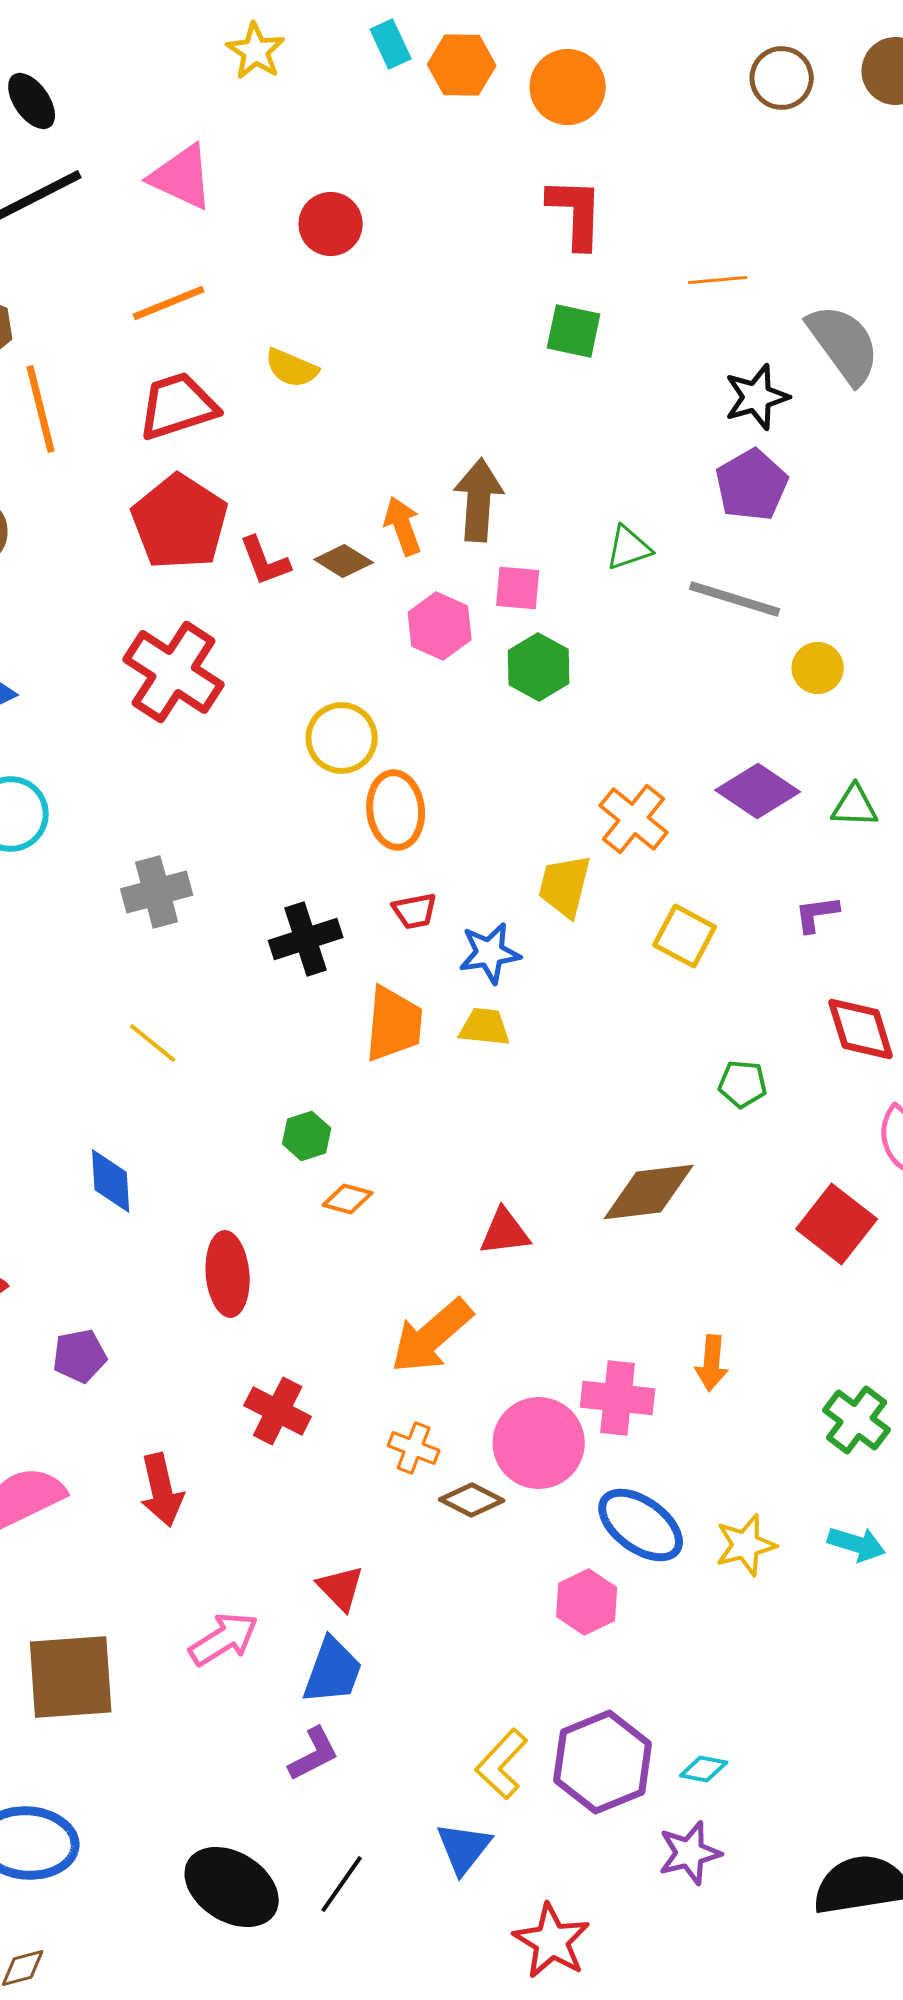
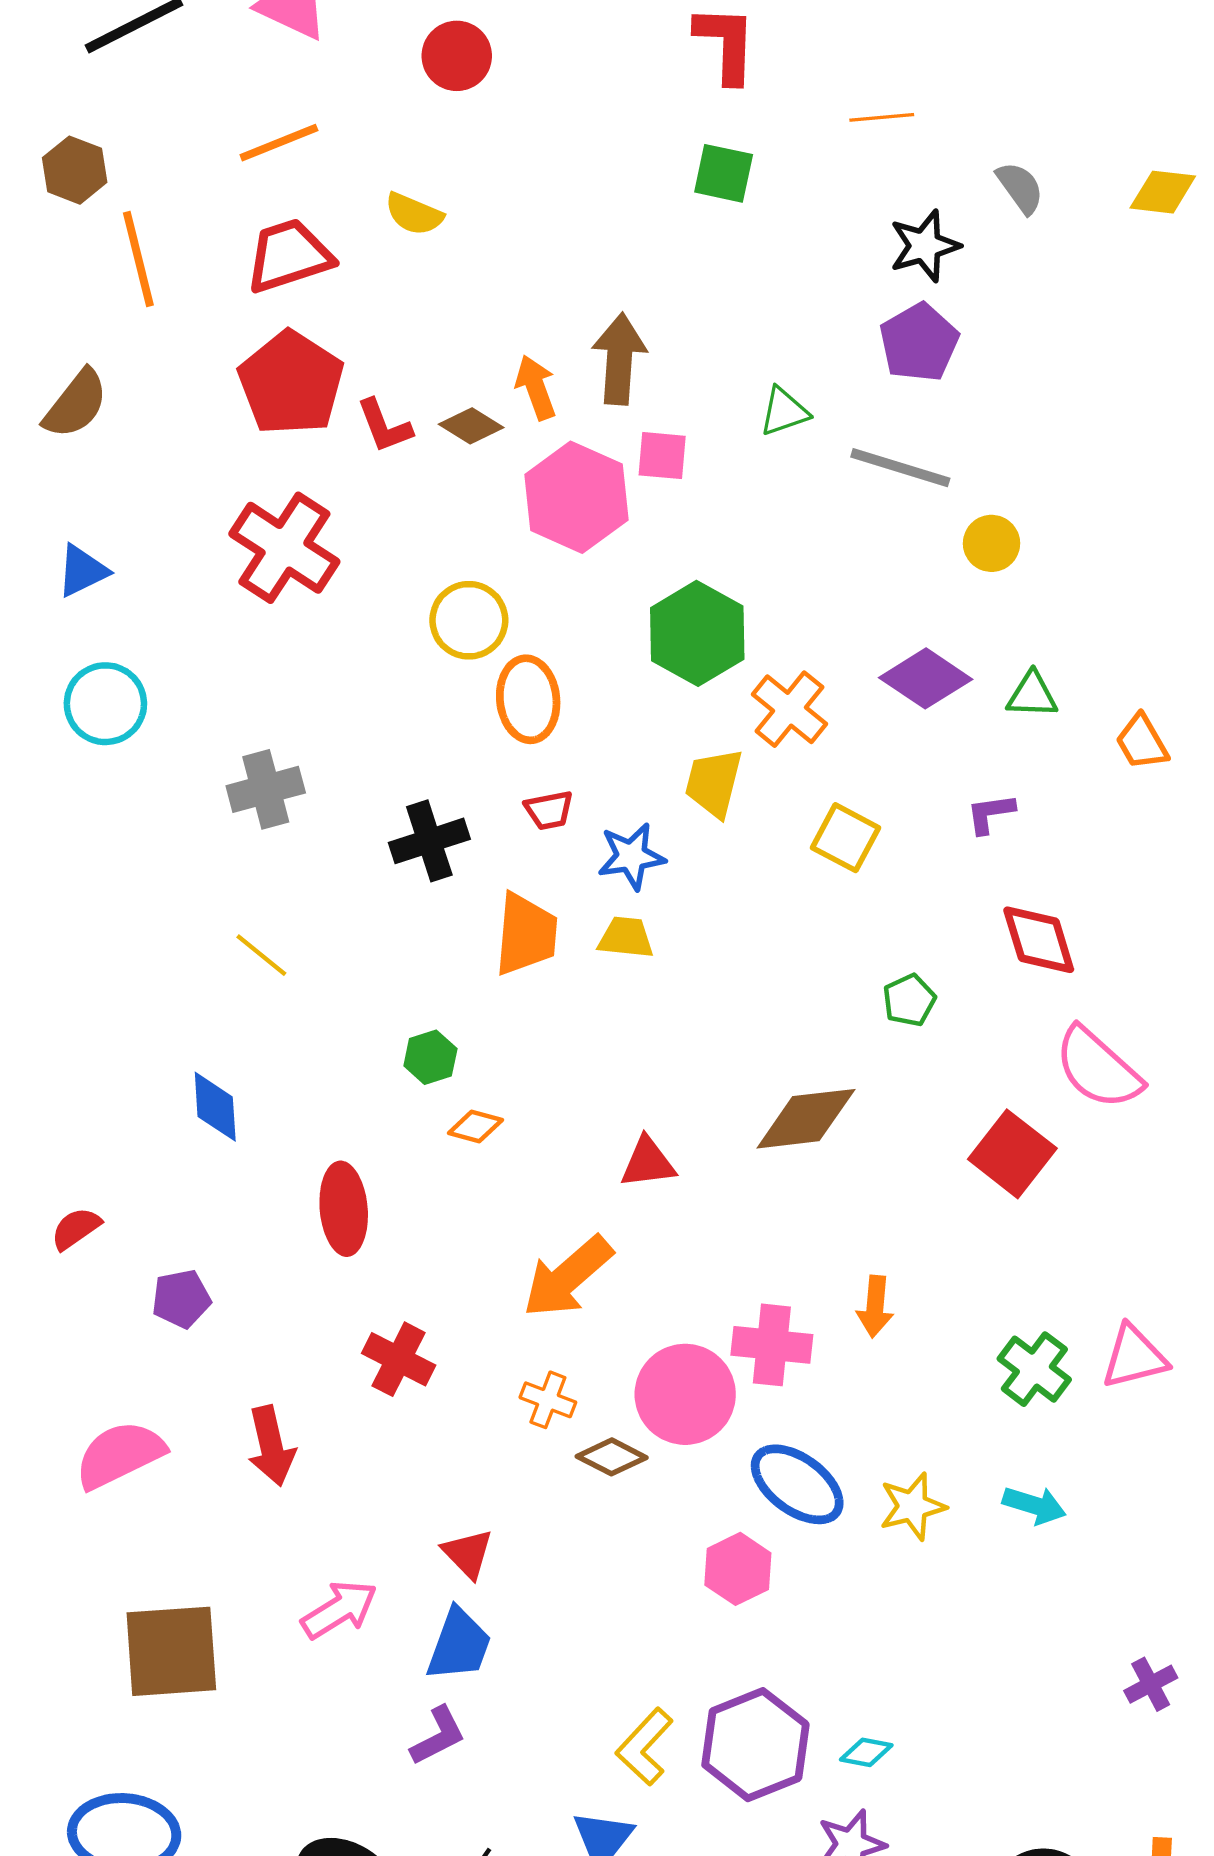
gray semicircle: (844, 344) -> (1020, 188), size x0.6
pink hexagon: (440, 626) -> (576, 497), size x1.5
green hexagon: (539, 667) -> (697, 633), moved, size x1.4
green pentagon: (743, 1084) -> (909, 1000), turned -30

